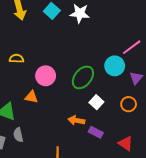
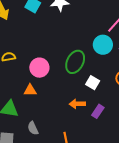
purple rectangle: (96, 132) -> (98, 111), turned -72
gray semicircle: (18, 135) -> (33, 128), moved

